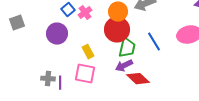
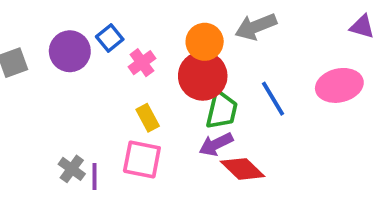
pink cross: (85, 13) -> (142, 63), moved
purple circle: (57, 34) -> (70, 51), moved
gray cross: (48, 79) -> (72, 169), turned 32

